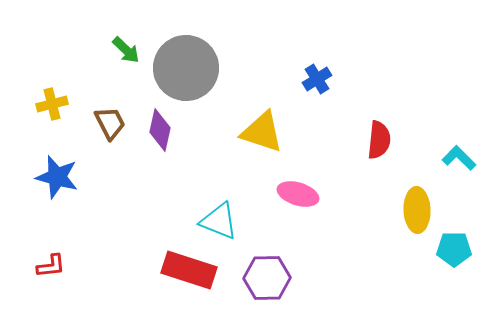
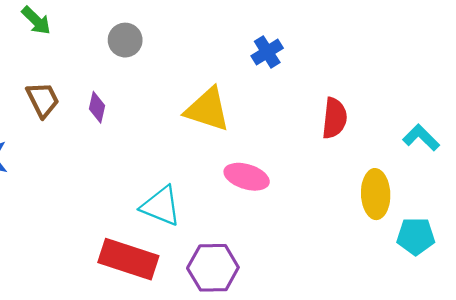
green arrow: (126, 50) -> (36, 21), moved
gray circle: (186, 68) -> (125, 40), size x0.5
purple diamond: (160, 130) -> (97, 107), size x0.7

